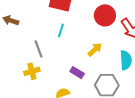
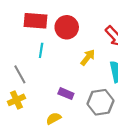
red circle: (105, 15) -> (67, 27), moved
yellow arrow: (95, 49) -> (88, 57), moved

